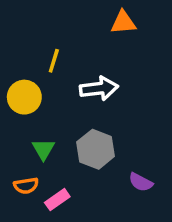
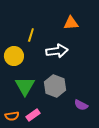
orange triangle: (123, 22) -> (71, 23), moved
green triangle: (43, 149) -> (25, 86), size x1.5
orange semicircle: (26, 186) -> (12, 116), moved

